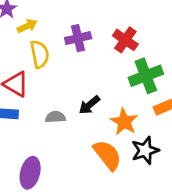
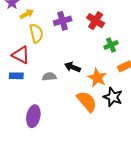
green cross: (146, 76) -> (111, 45), size x0.6
black arrow: (89, 105) -> (72, 67), turned 63
black star: (145, 150) -> (113, 97), turned -30

